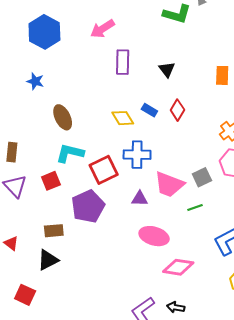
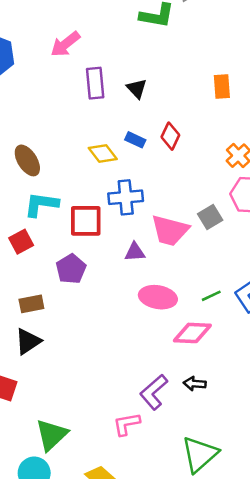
black triangle: (167, 69) -> (137, 89), moved
red square: (104, 170) -> (86, 221), turned 32
purple pentagon: (88, 206) -> (71, 269), size x0.7
green line: (195, 208) -> (211, 296), moved

